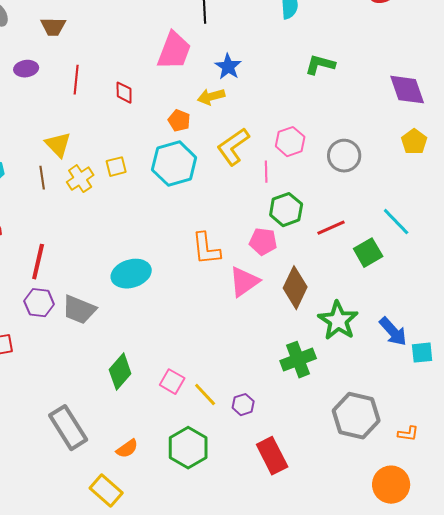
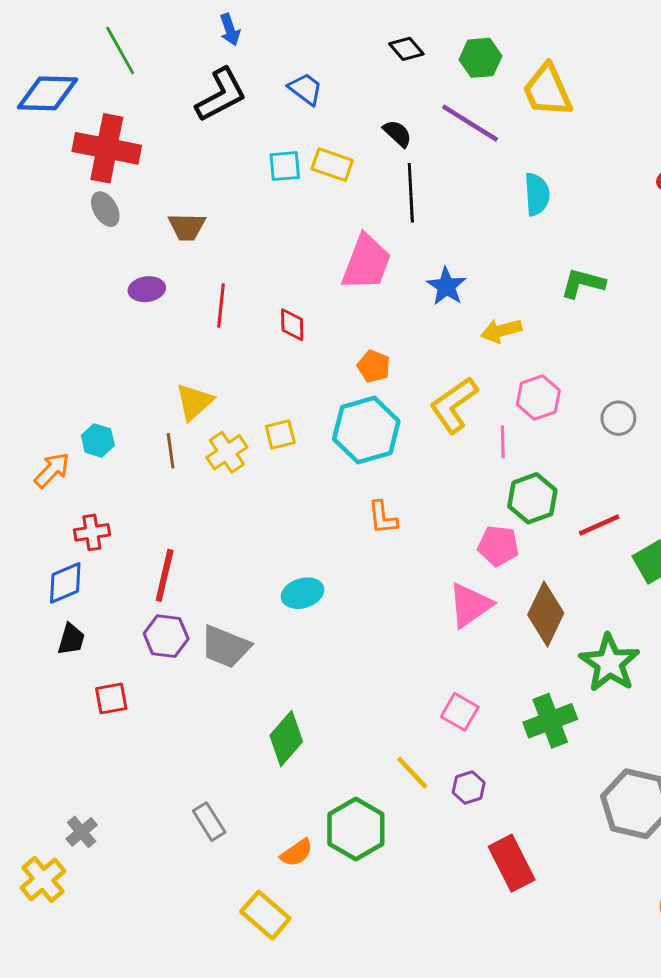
yellow arrow: (211, 97) -> (501, 331), moved
yellow triangle: (58, 145) -> (194, 402), turned 32
gray circle: (344, 156) -> (618, 418), size x0.7
orange L-shape: (206, 249) -> (383, 518), moved, size x0.7
cyan ellipse: (131, 274) -> (303, 593), size x0.7
pink square: (172, 382) -> (460, 712), moved
gray rectangle: (68, 428) -> (209, 822), size x0.6
green hexagon: (188, 448) -> (356, 829), moved

